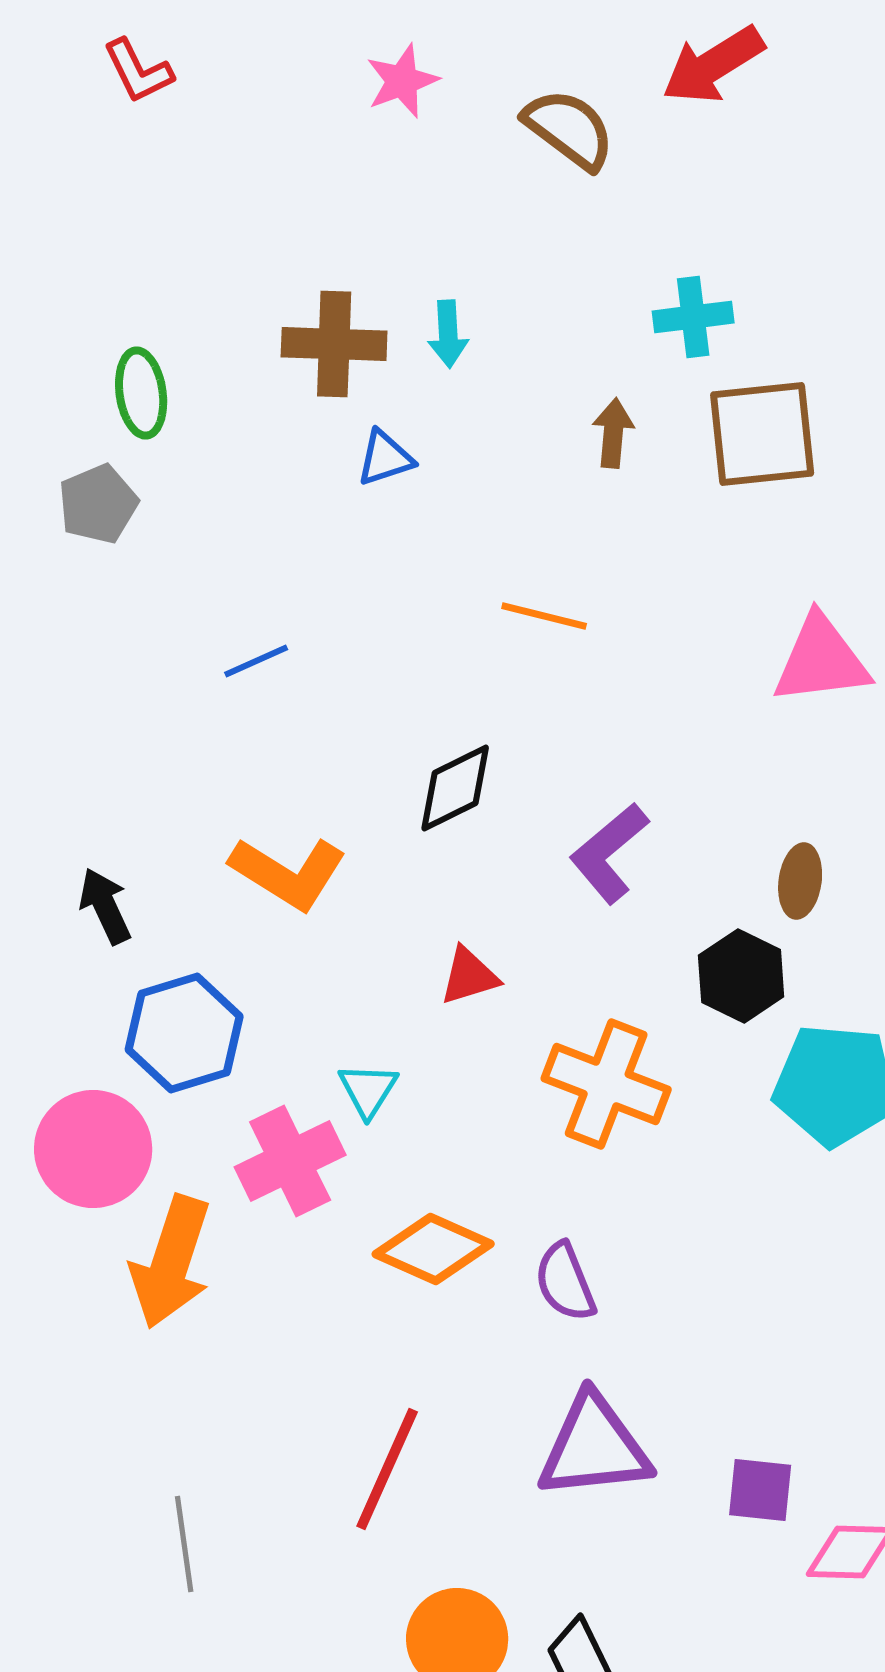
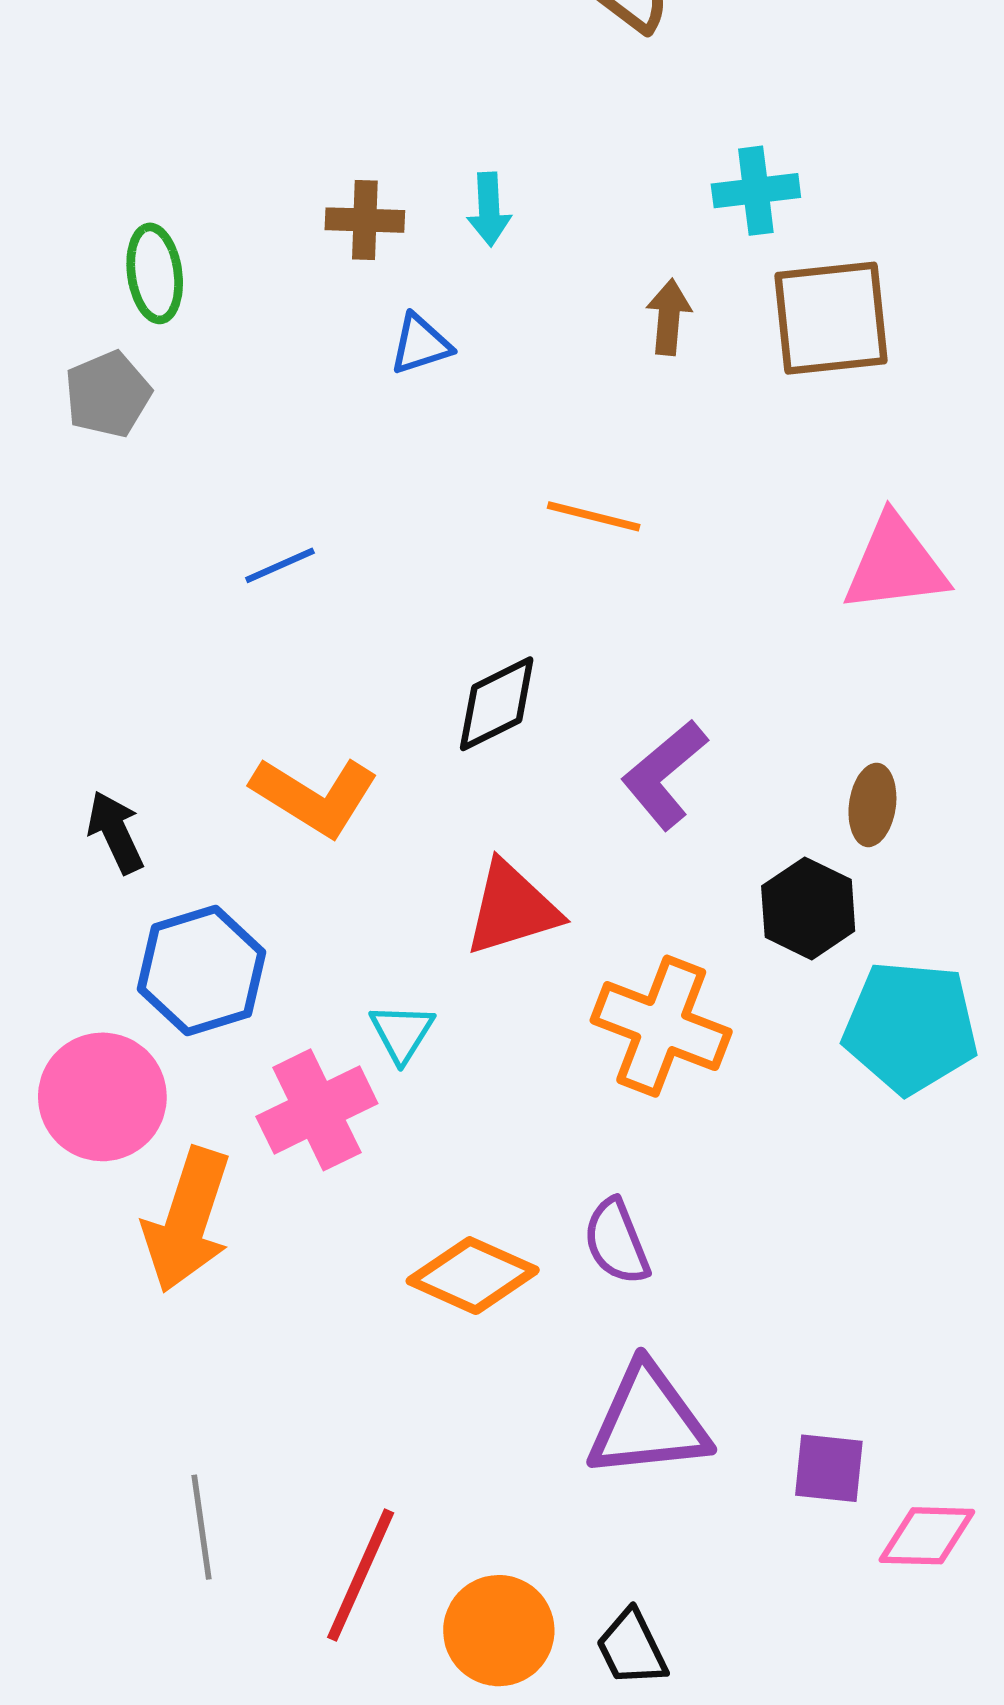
brown cross: (334, 344) -> (365, 220), size x0.7
red triangle: (469, 976) -> (512, 908), size x1.5
orange diamond: (433, 1249) -> (473, 1276), moved
red line: (387, 1469) -> (361, 1575), moved

